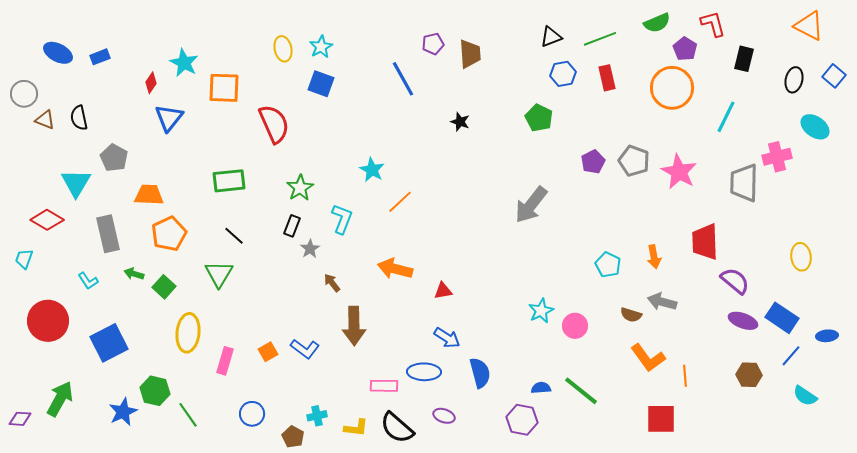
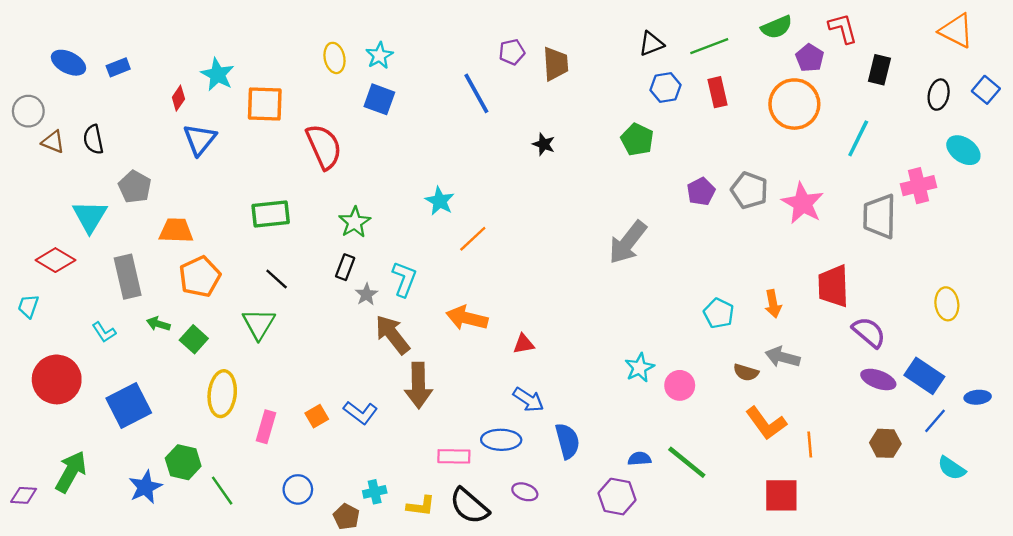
cyan L-shape: (342, 219) -> (404, 279), moved
brown arrow: (332, 283) -> (392, 335), size x1.8

